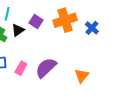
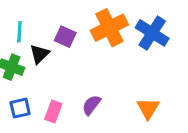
blue cross: (92, 28) -> (152, 33), size x1.5
purple semicircle: (46, 68) -> (91, 105), size x0.6

